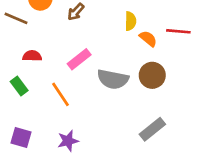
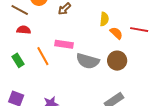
red semicircle: (32, 56) -> (24, 30), moved
pink rectangle: (79, 59) -> (64, 44), turned 42
orange line: (60, 94) -> (43, 56), moved

